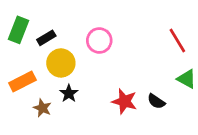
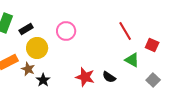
black star: (69, 93) -> (43, 80), moved
brown star: (42, 108) -> (28, 69), moved

